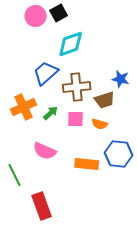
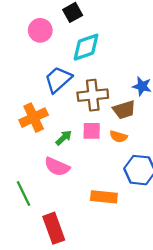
pink circle: (36, 16) -> (40, 30), moved
green arrow: (51, 113) -> (64, 138), moved
orange rectangle: (87, 164) -> (104, 197), moved

